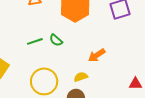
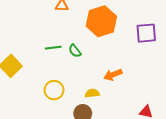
yellow circle: (44, 81) -> (54, 90), size x0.7

